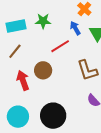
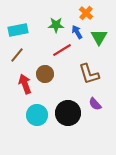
green star: (43, 21) -> (56, 25), moved
black circle: (53, 116) -> (68, 113), moved
cyan circle: (18, 117) -> (37, 115), moved

